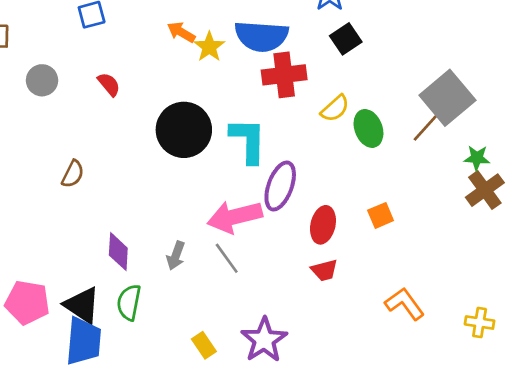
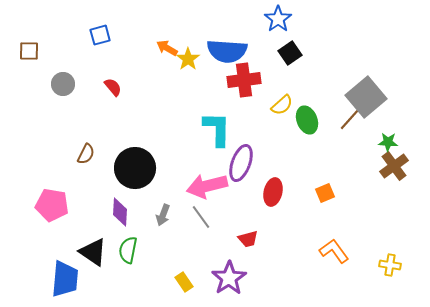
black circle: (184, 130) -> (135, 168), moved
orange square: (381, 215) -> (325, 193), moved
red trapezoid: (324, 270) -> (248, 239), moved
pink pentagon: (27, 302) -> (52, 205), moved
blue trapezoid: (83, 341) -> (65, 279), moved

